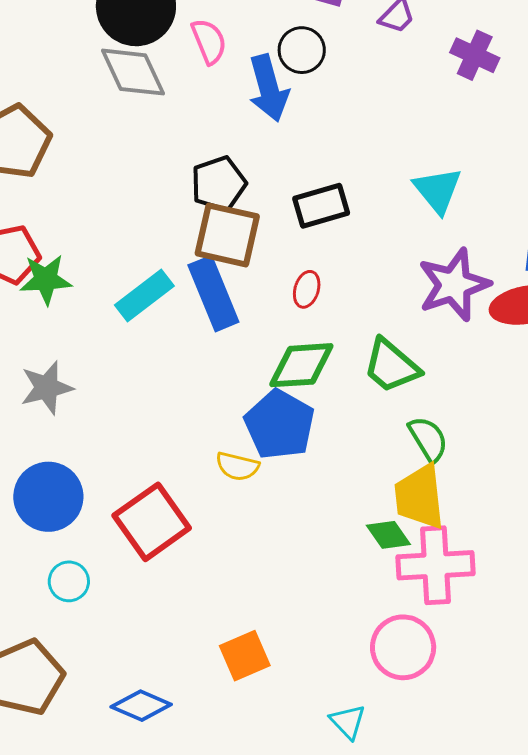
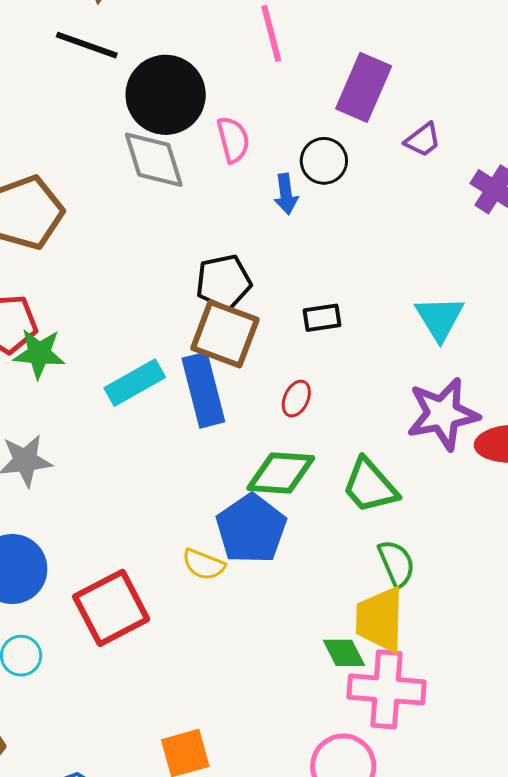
blue arrow: (269, 88) -> (286, 194), size x0.6
black rectangle: (321, 206) -> (322, 318), size x0.7

